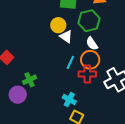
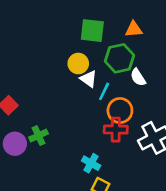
white semicircle: (92, 44) -> (138, 77), moved
cyan line: (70, 62) -> (104, 91), moved
purple circle: (18, 95) -> (15, 144), moved

